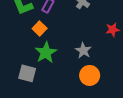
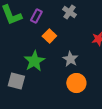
orange square: (40, 29) -> (49, 36), moved

